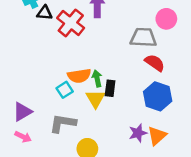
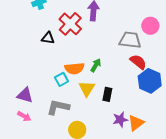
black triangle: (45, 13) -> (48, 38), moved
green arrow: (97, 78) -> (96, 65), moved, turned 40
black rectangle: (110, 88) -> (107, 94), moved
blue hexagon: (158, 96) -> (150, 81), moved
purple triangle: (22, 112) -> (25, 95), turned 42

